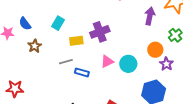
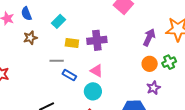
orange circle: (155, 50) -> (150, 64), moved
pink triangle: (107, 61) -> (97, 71), turned 40
cyan circle: (128, 64) -> (93, 91), moved

